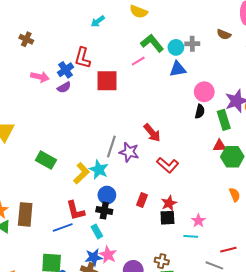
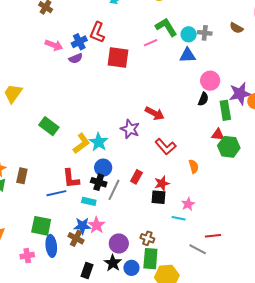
red arrow: (152, 133) -> (155, 113), turned -30
gray line: (111, 146) -> (114, 190), moved
orange semicircle: (235, 195) -> (194, 166), moved
brown rectangle: (25, 214) -> (22, 176), size x0.7
cyan rectangle: (97, 231) -> (89, 201), turned -56

